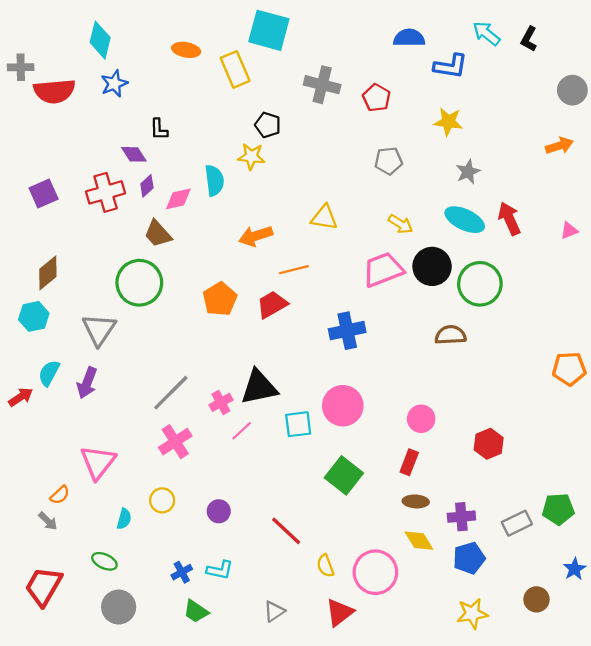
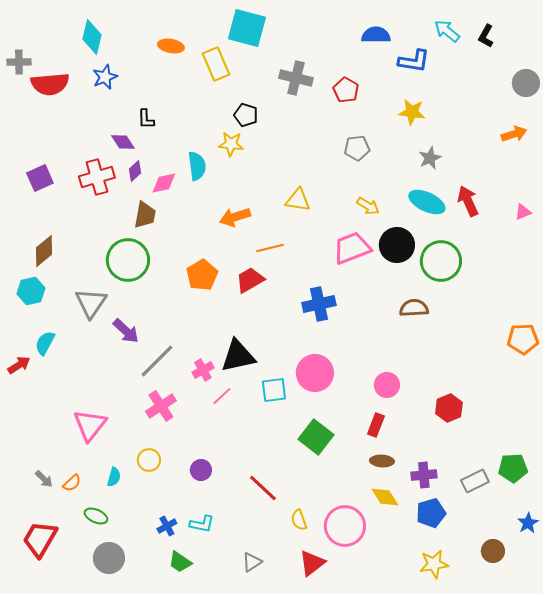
brown trapezoid: (158, 234) -> (145, 215), turned -128
purple arrow: (87, 383) -> (126, 331), moved, turned -68
orange semicircle: (60, 495) -> (72, 483), moved

